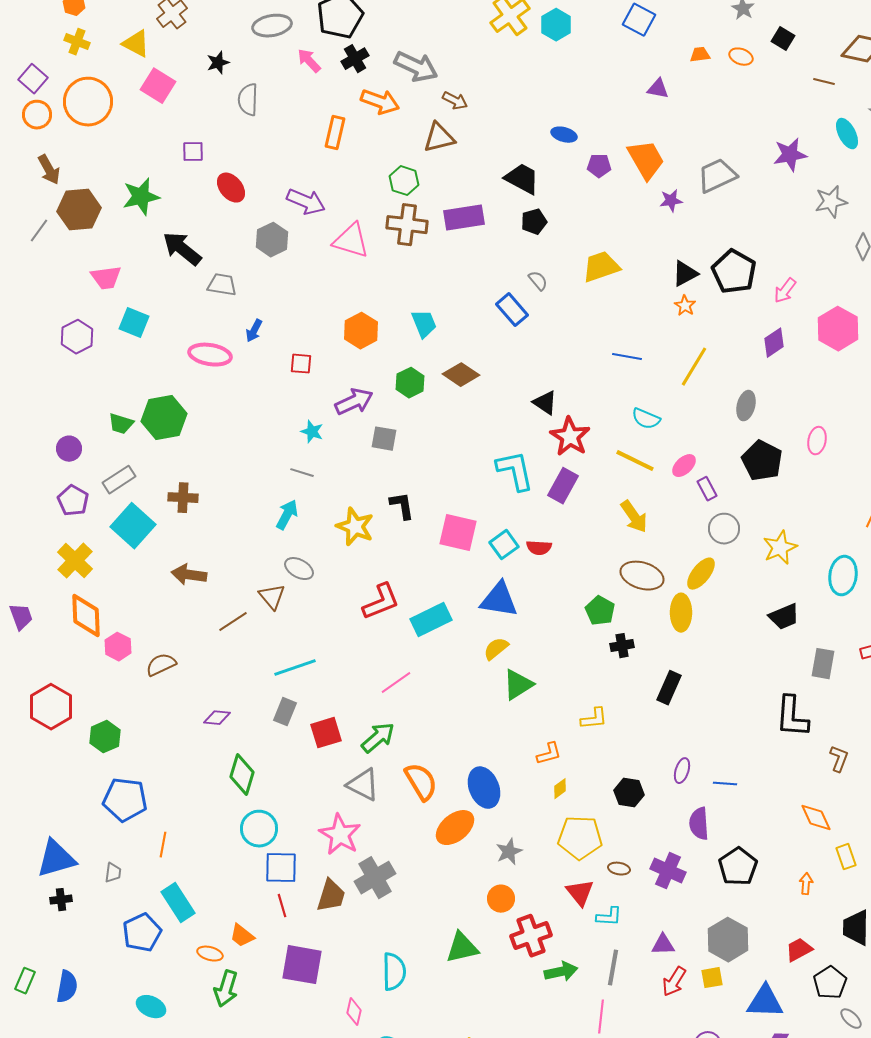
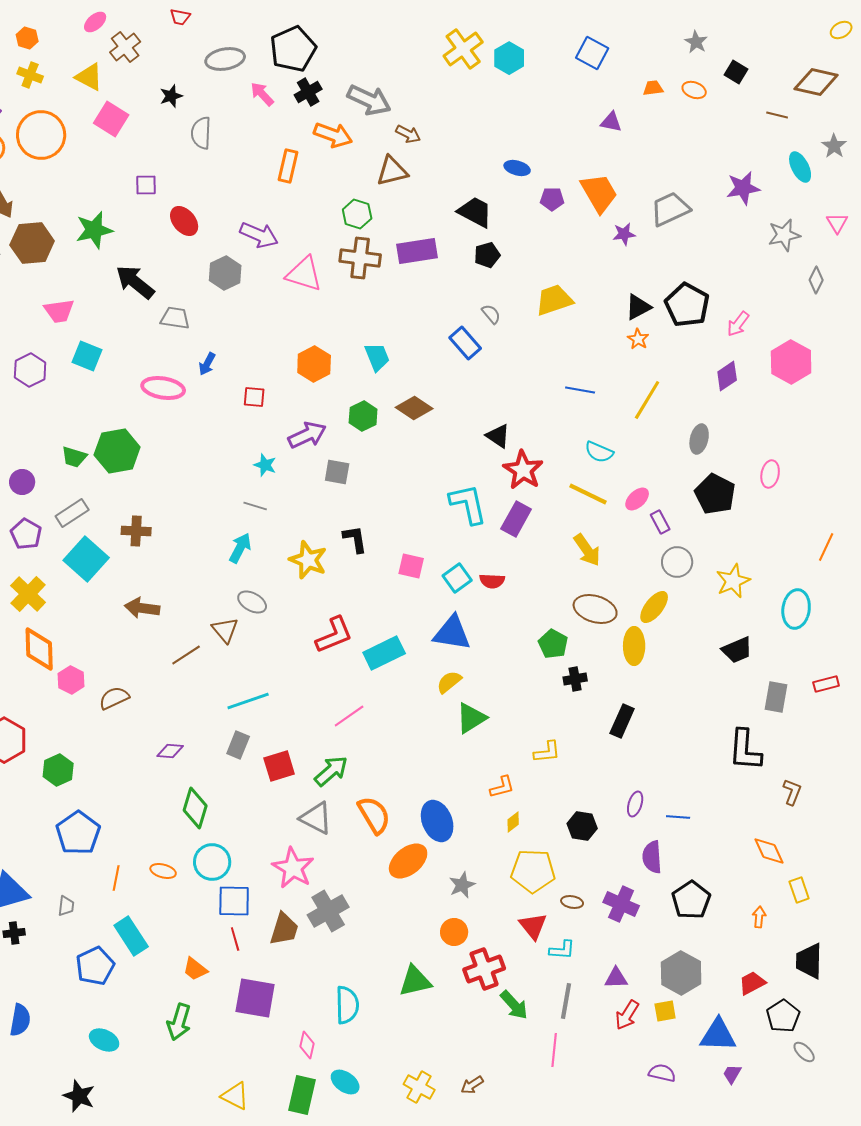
pink square: (458, 533) -> (411, 566), size x0.7
blue pentagon: (125, 800) -> (78, 833), turned 30
orange ellipse: (210, 954) -> (163, 871), moved
green arrow: (561, 972) -> (514, 1005), turned 60

